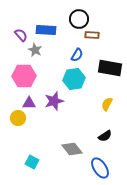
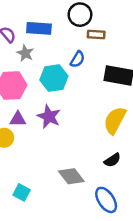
cyan hexagon: (74, 79) -> (54, 78), moved
purple star: (54, 101) -> (49, 117), turned -30
yellow semicircle: (107, 104) -> (115, 120), size x1.6

